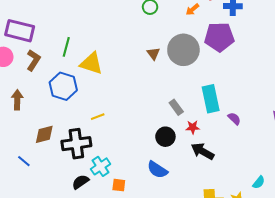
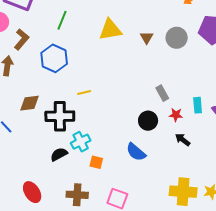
gray circle: (183, 50) -> (177, 38), size x0.7
brown L-shape: (34, 60) -> (22, 39), moved
yellow triangle: (91, 63) -> (110, 30), moved, turned -35
cyan rectangle: (211, 99) -> (198, 105), moved, size x0.6
black arrow: (203, 151) -> (183, 140), size x0.7

